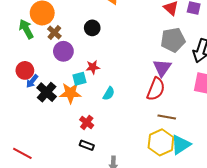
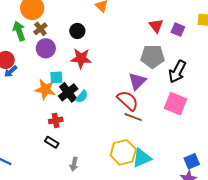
green arrow: (26, 29) -> (19, 31), moved
red star: (93, 67) -> (81, 58), moved, size x1.5
red semicircle: (156, 89) -> (128, 101), turned -80
black cross: (47, 92) -> (68, 92), moved
brown line: (167, 117) -> (133, 117), moved
red cross: (87, 122) -> (56, 120), turned 32

